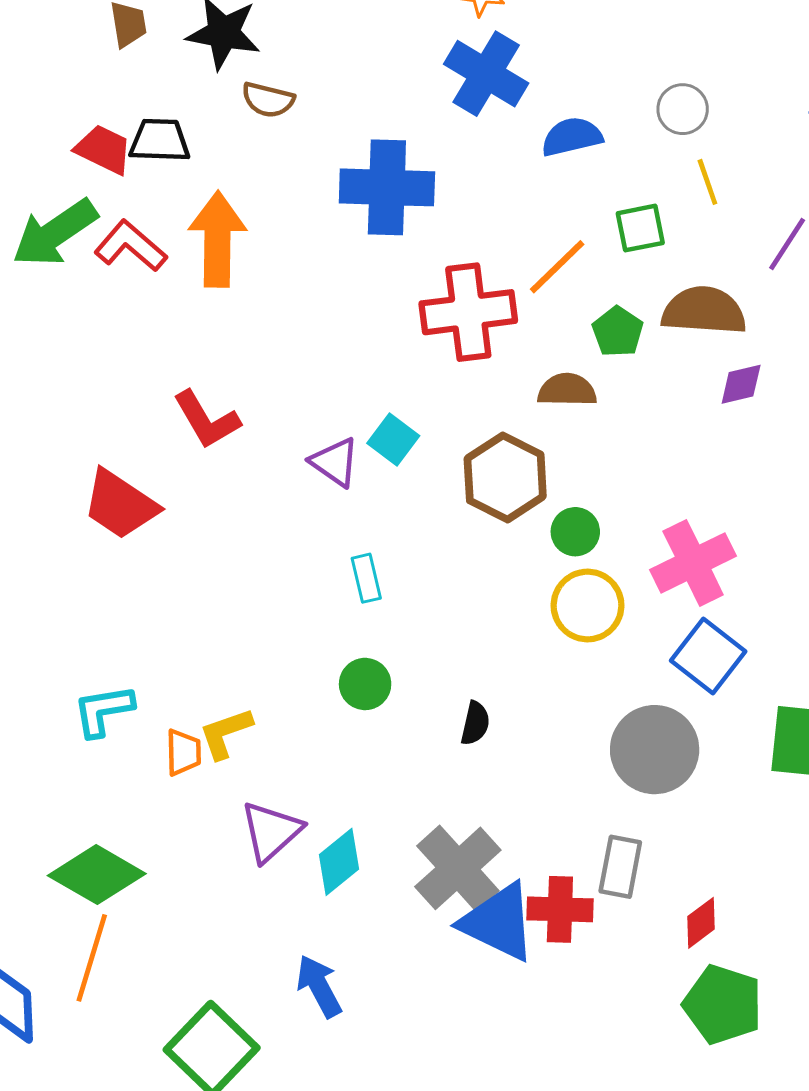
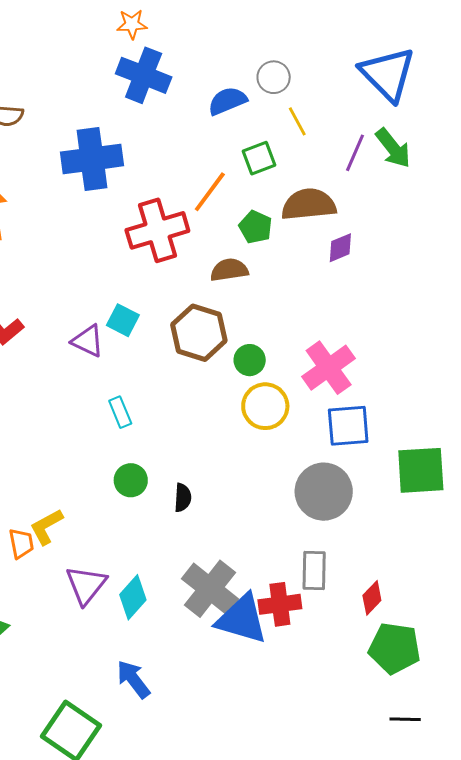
blue semicircle: (572, 137) -> (227, 101), moved
blue square: (708, 656) -> (348, 426), turned -33
black semicircle: (475, 723) -> (183, 498), moved

